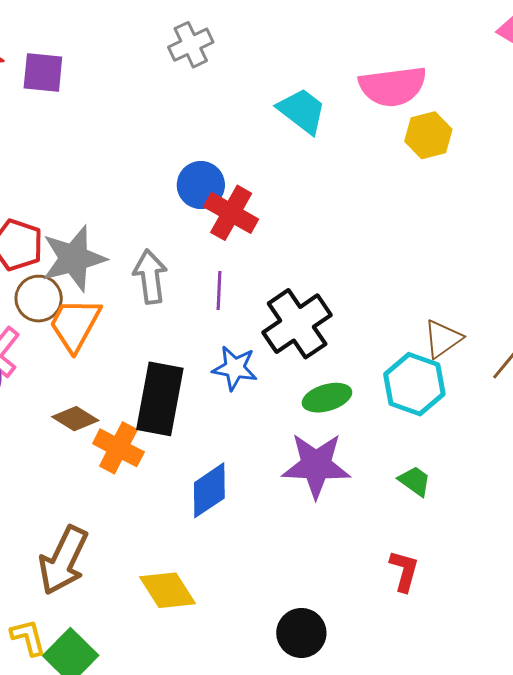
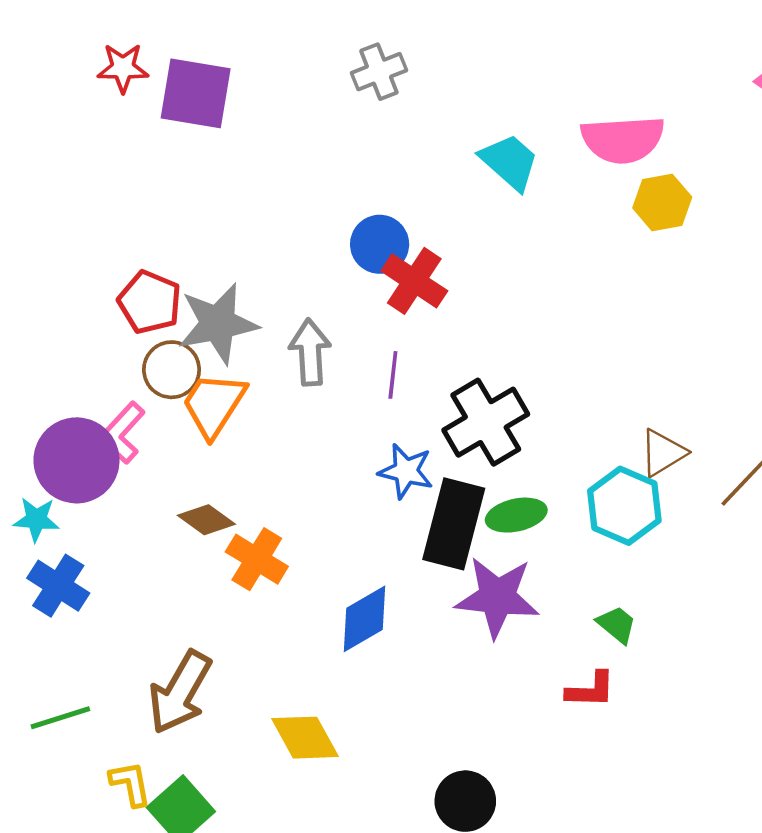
purple square: (43, 73) -> (196, 93), size x1.4
black rectangle: (160, 399) -> (454, 524), moved
red L-shape: (404, 571) -> (591, 690), moved, turned 72

